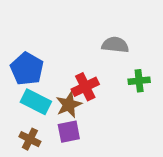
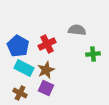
red cross: (85, 87) -> (47, 44), moved
purple square: (69, 132) -> (46, 88), turned 35

